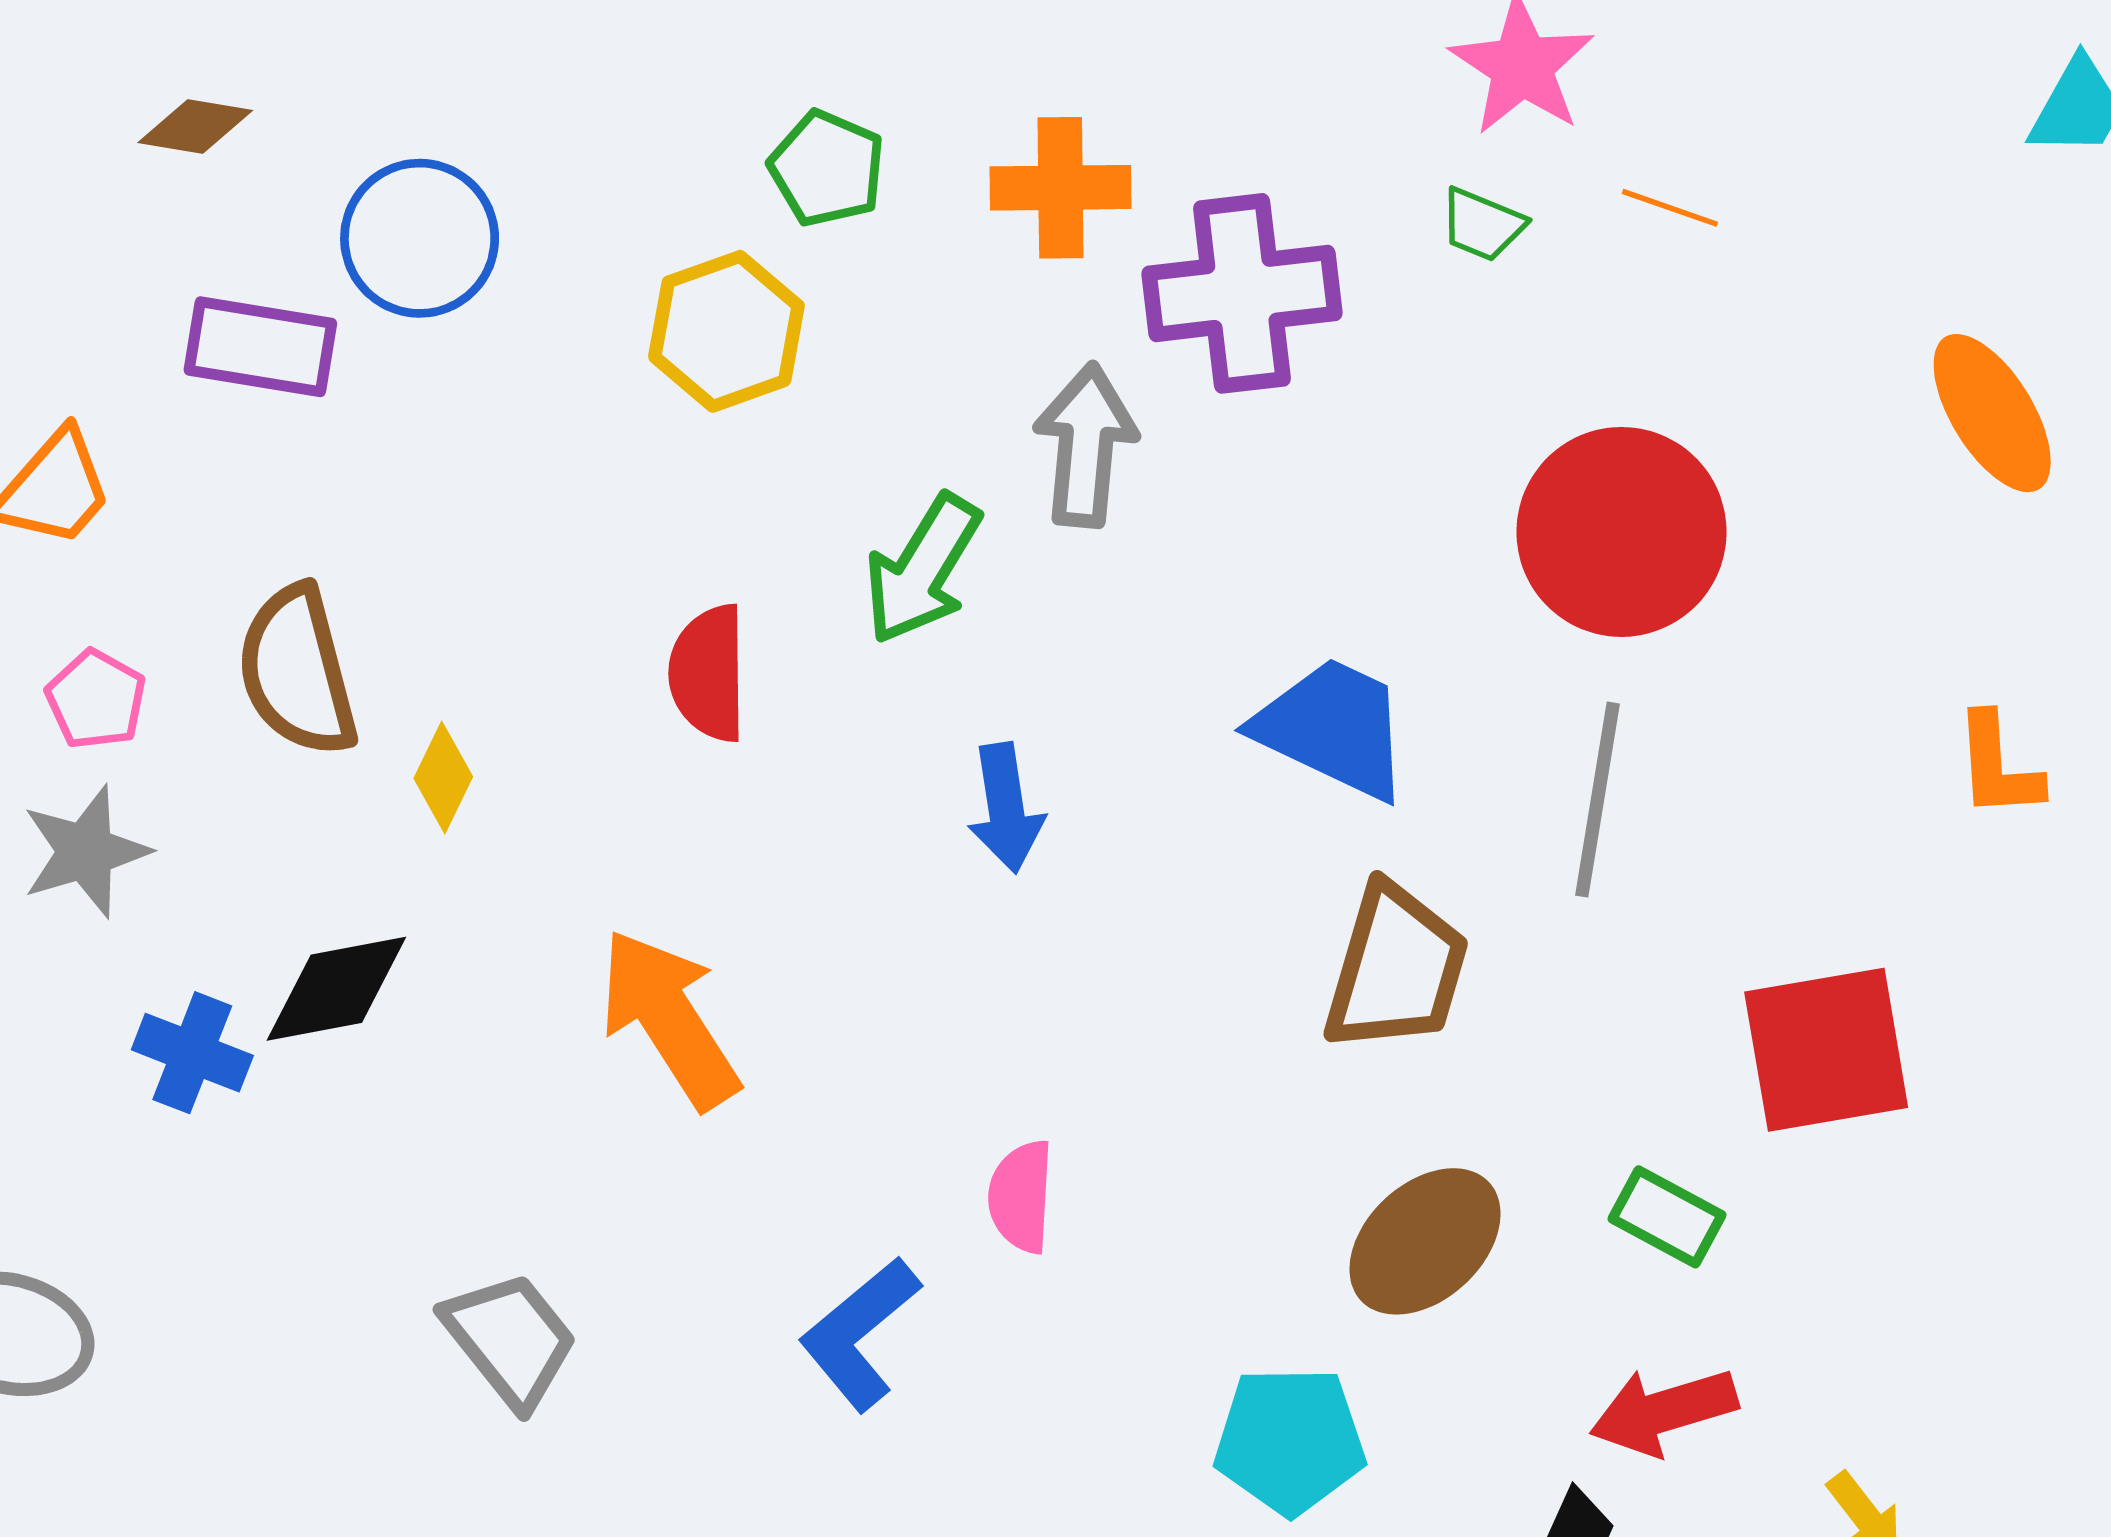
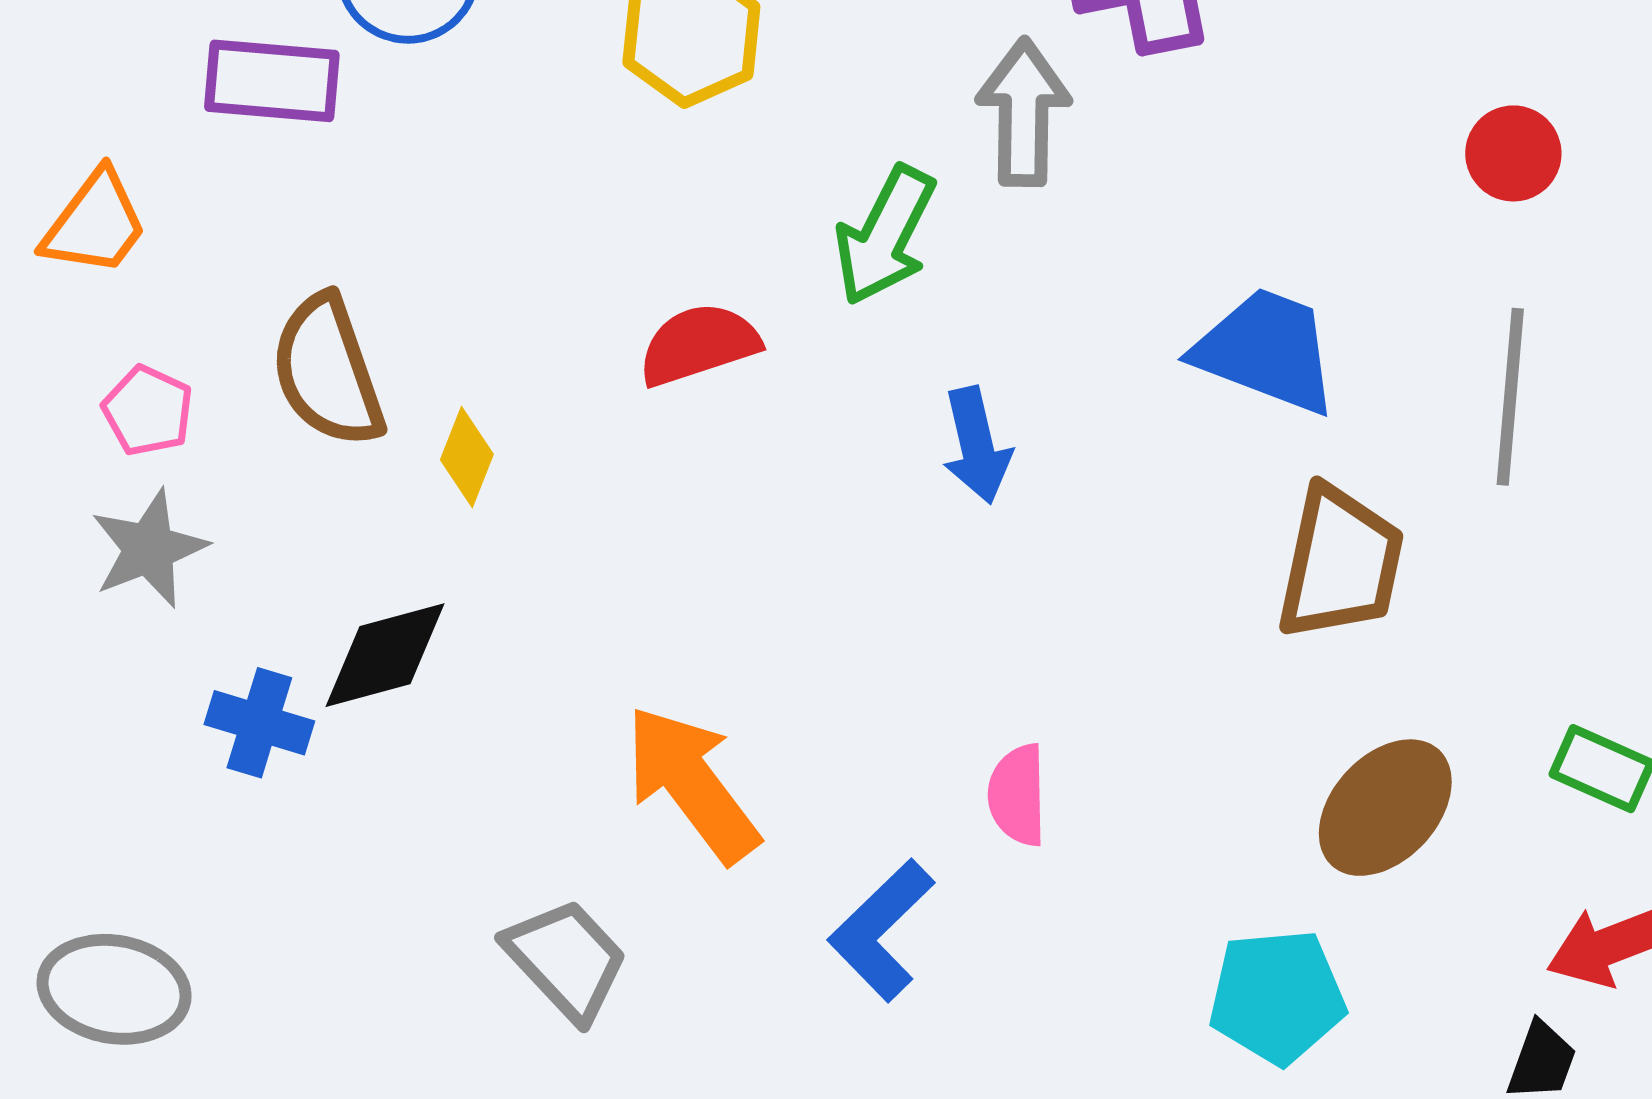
red circle: (1621, 532) -> (1513, 153), size x0.5
red semicircle: (708, 673) -> (699, 344), turned 77
orange arrow: (669, 1019) -> (692, 784), moved

